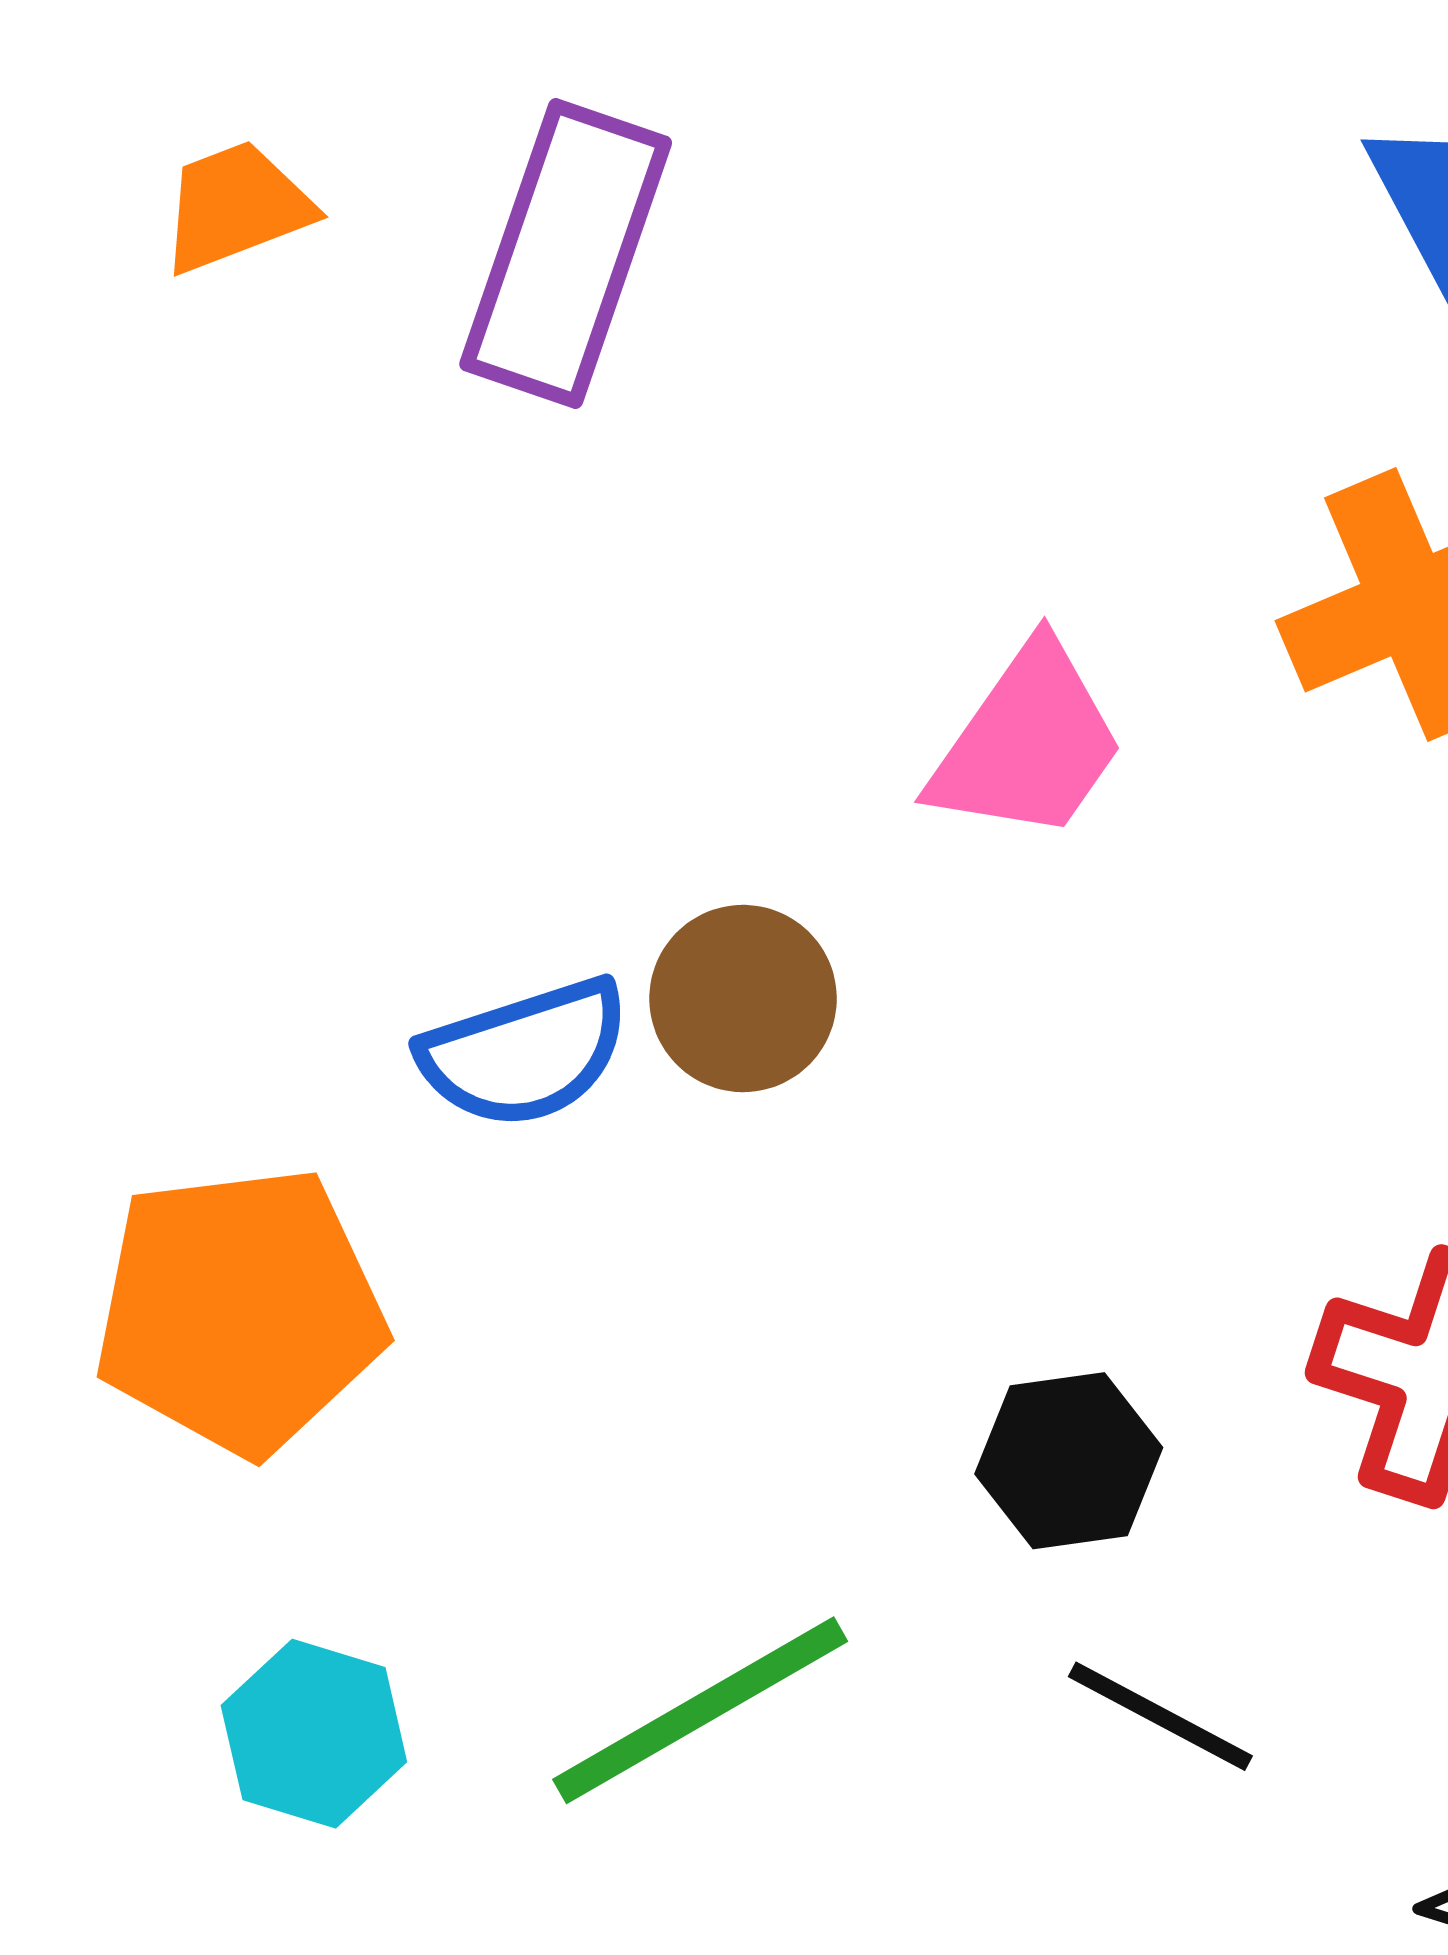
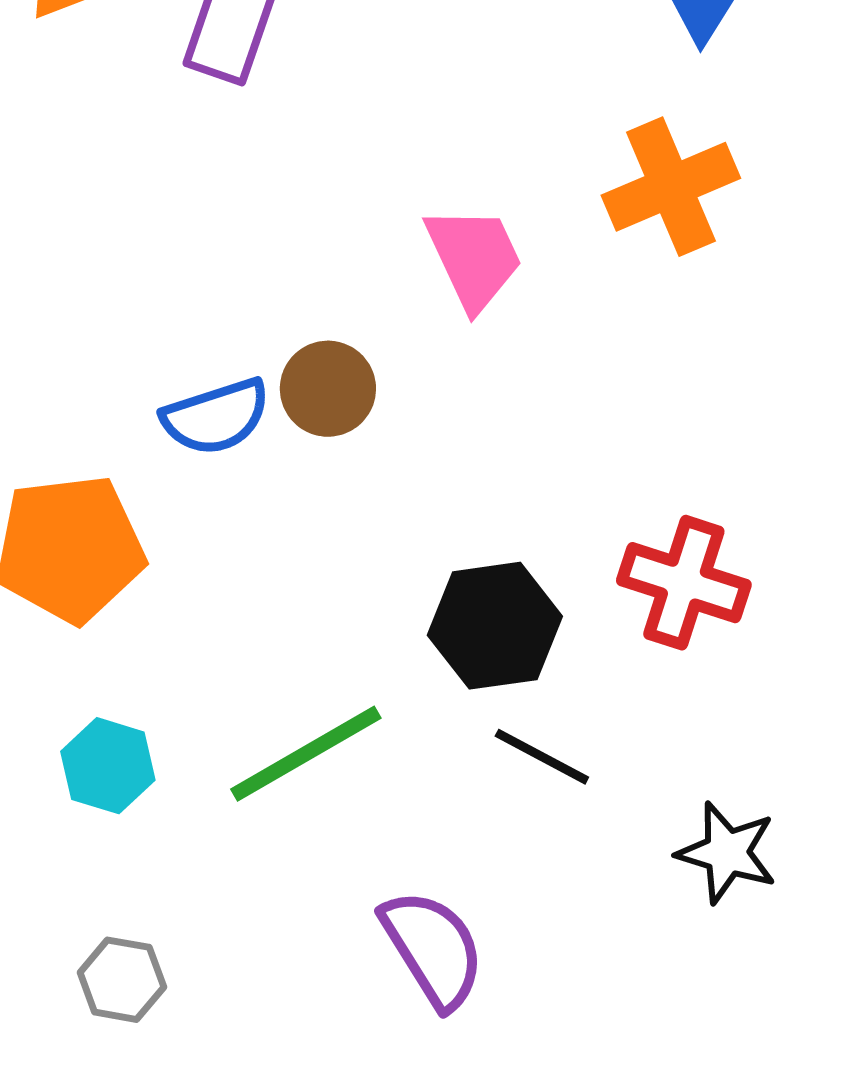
pink trapezoid: (1028, 743) -> (474, 258), turned -60
black hexagon: (1069, 1461) -> (495, 626), size x1.4

